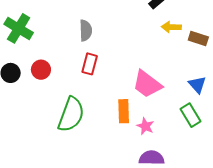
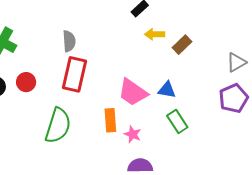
brown rectangle: (198, 39) -> (182, 45), turned -60
red rectangle: (90, 64) -> (74, 74), size x1.6
blue triangle: (197, 85) -> (167, 90), moved, turned -36

